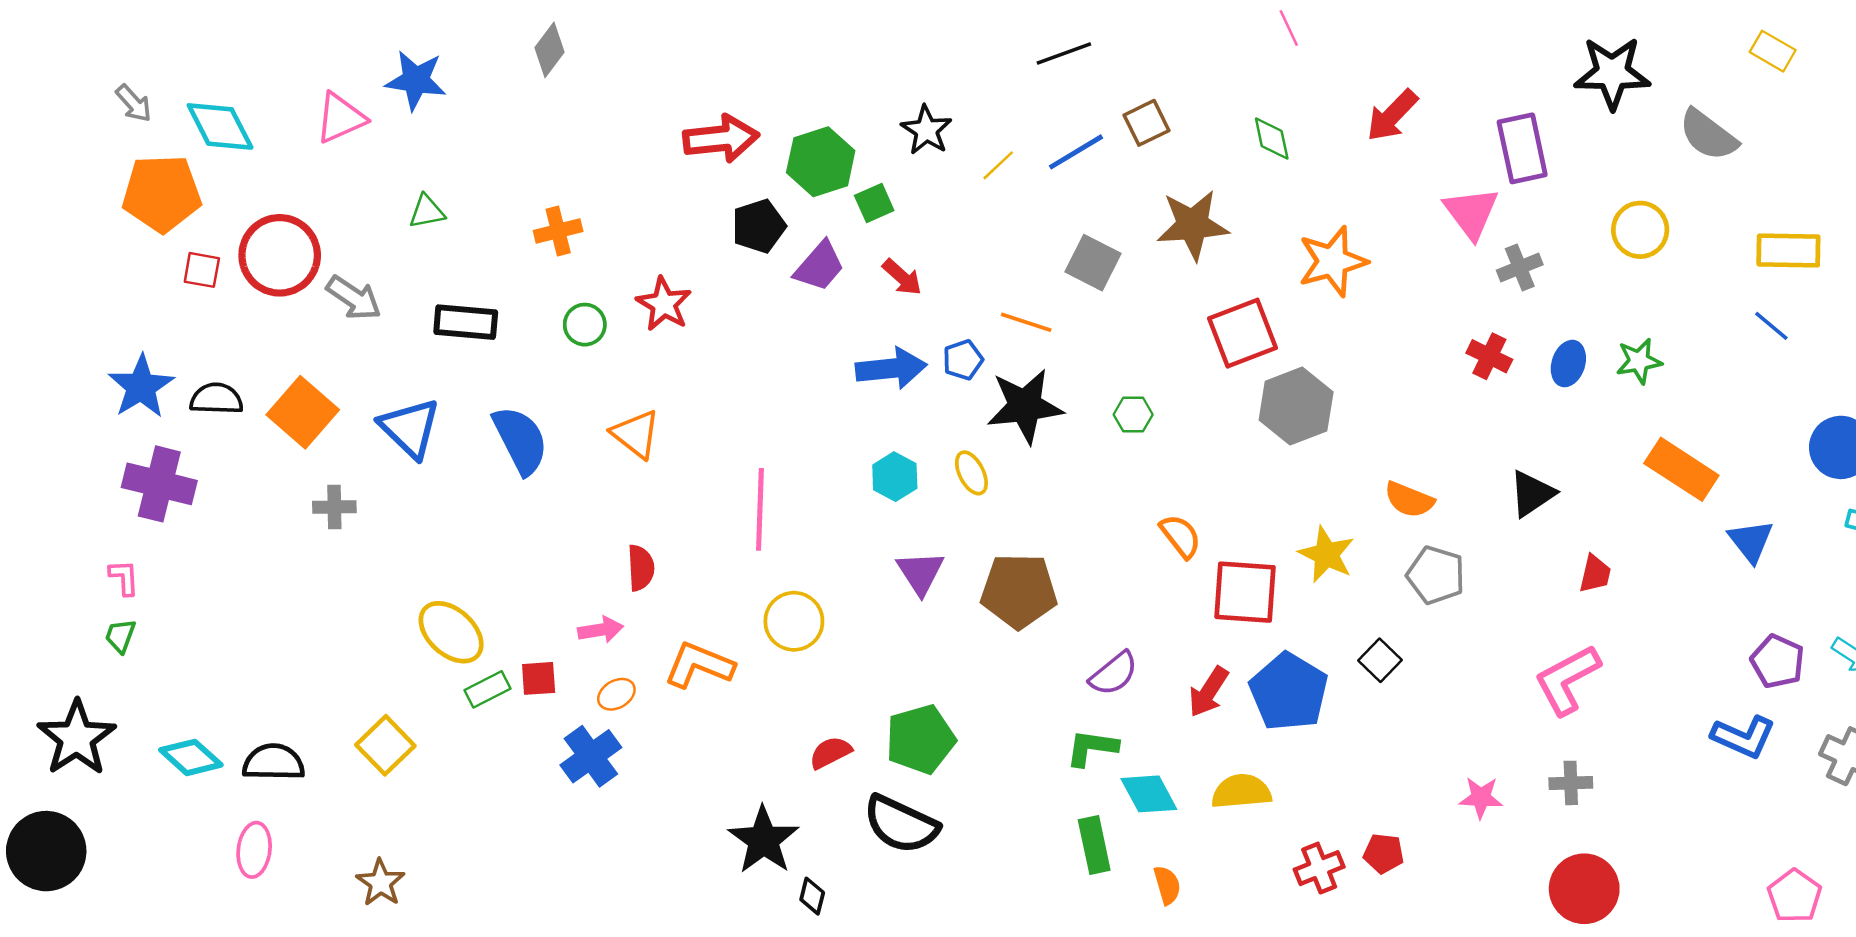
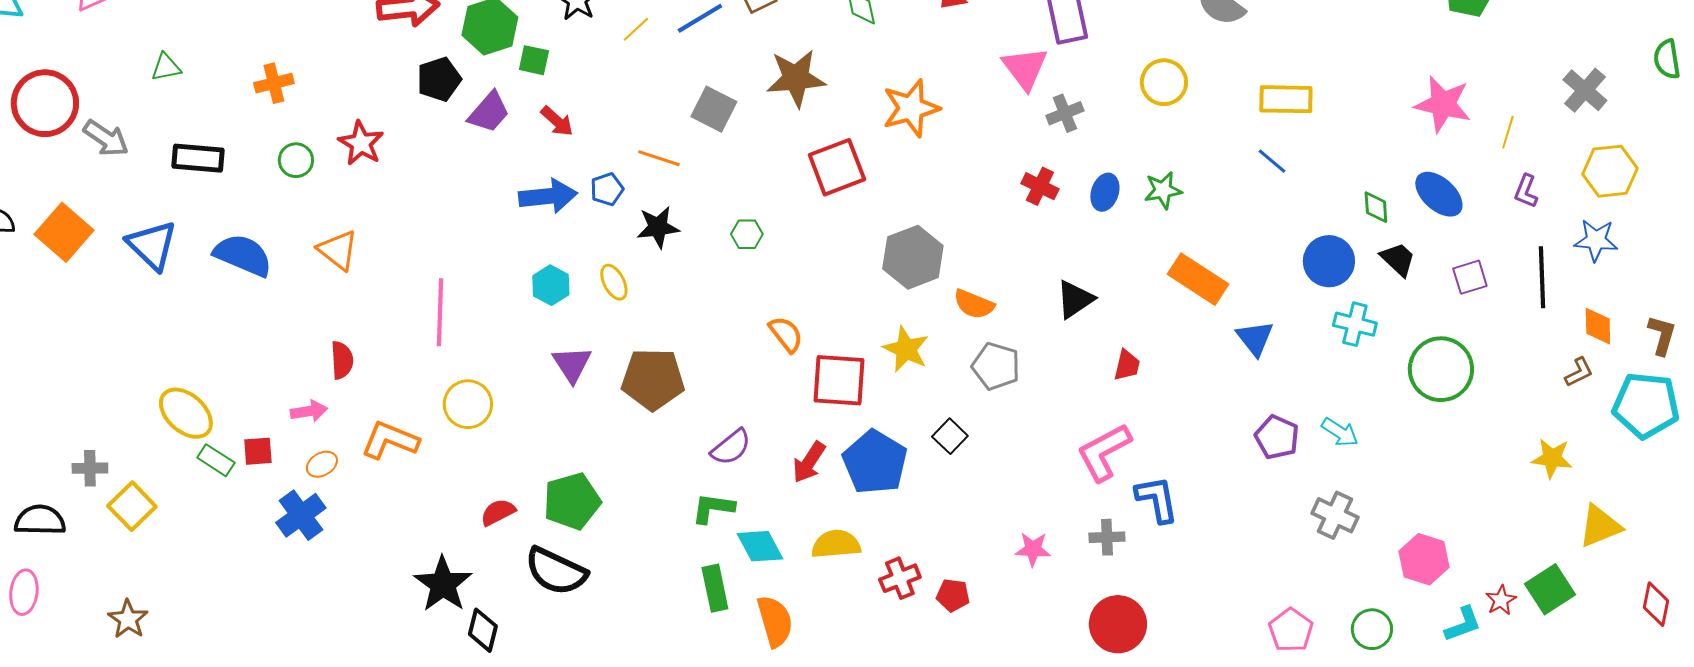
green square: (874, 203) -> (534, 60), turned 36
black star: (1025, 406) -> (658, 227), size x0.7
gray hexagon: (1296, 406) -> (913, 257), moved
blue semicircle: (520, 440) -> (243, 255), turned -40
gray cross: (334, 507) -> (90, 468), moved
green rectangle: (488, 689) -> (216, 460), turned 60
blue L-shape: (1743, 737) -> (1157, 499), moved, turned -124
red cross: (1319, 868) -> (900, 578), moved
orange semicircle: (1167, 885) -> (775, 621), size x1.6
black diamond: (812, 896) -> (483, 630), size x1.4

